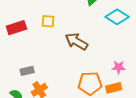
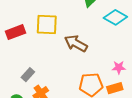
yellow square: (48, 21) -> (47, 24), size x1.6
gray rectangle: (27, 71) -> (28, 75), turned -32

